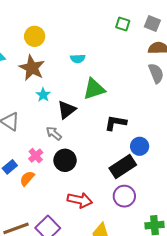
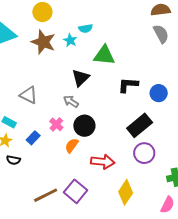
green triangle: (94, 89) -> (104, 55), turned 30
cyan star: (43, 95) -> (70, 40), moved
blue circle: (140, 146) -> (159, 93), moved
orange semicircle: (27, 178) -> (72, 145), moved

